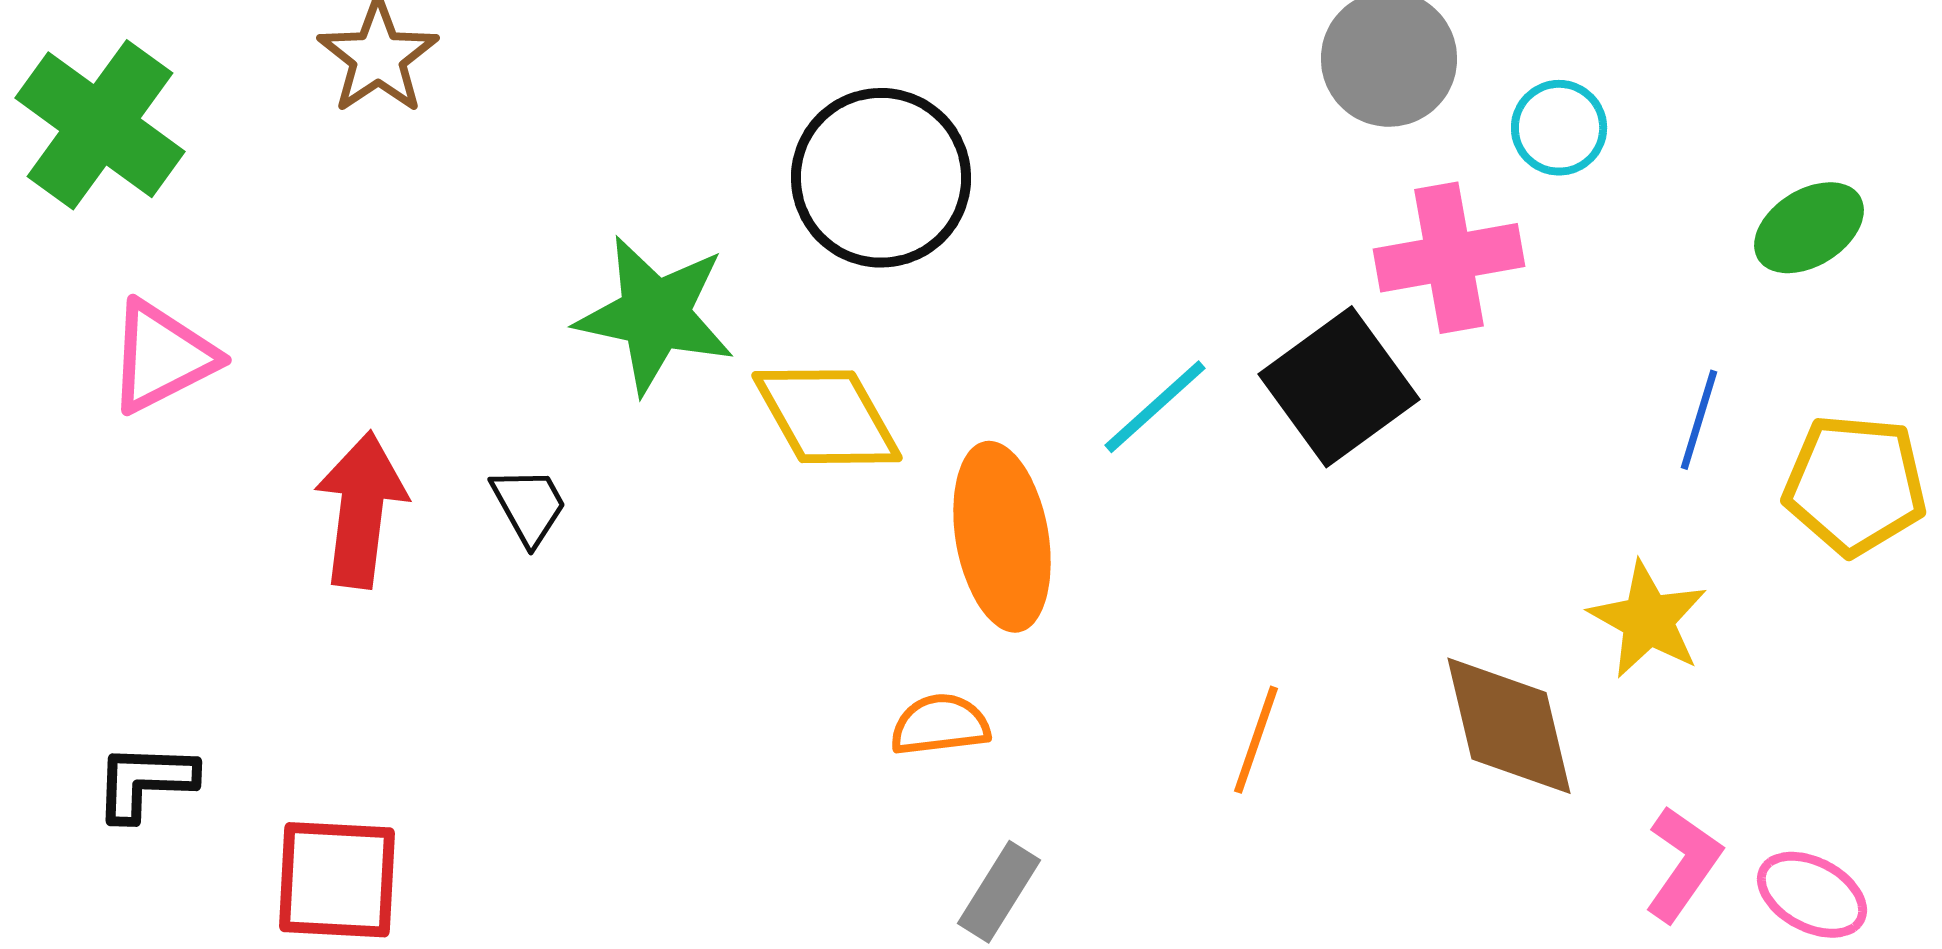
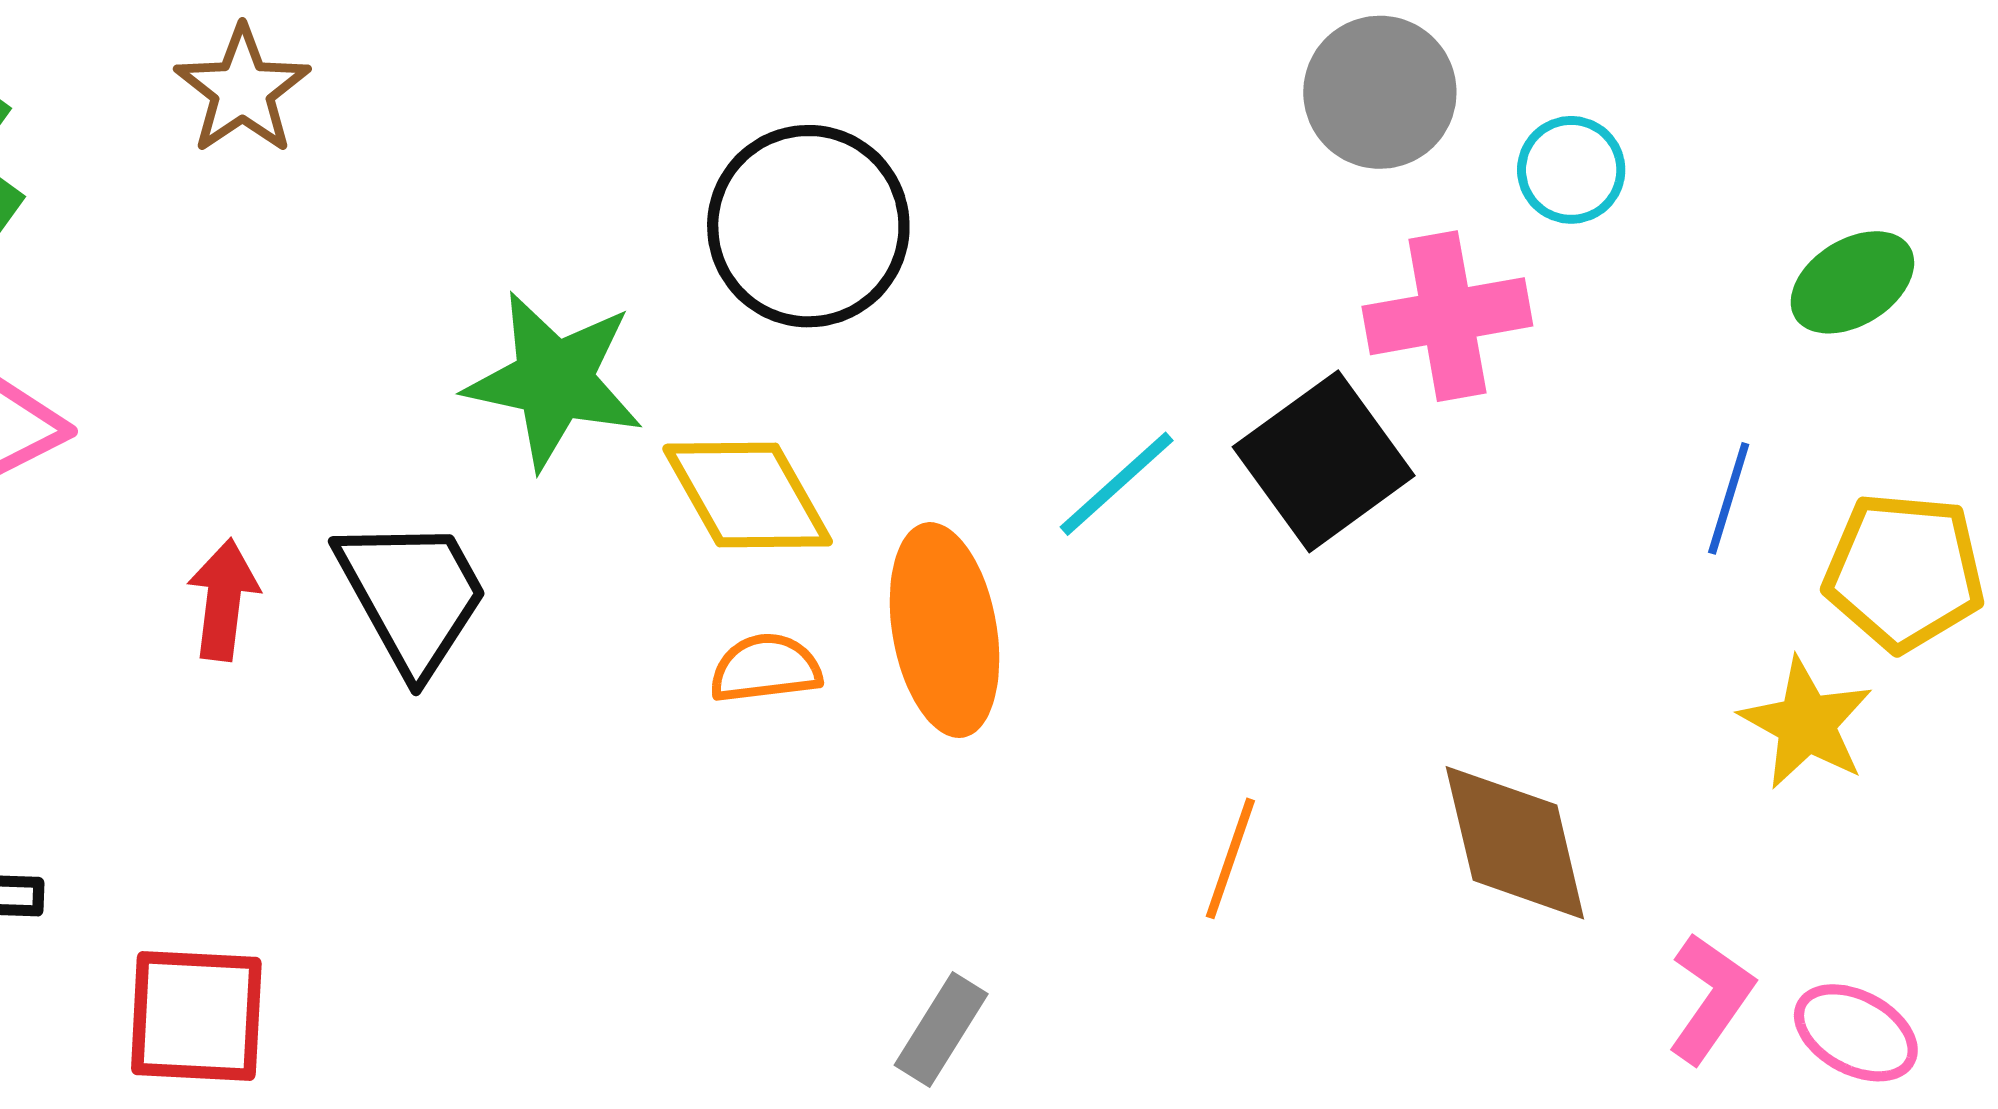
black trapezoid: (529, 506) -> (412, 595), size x1.8
red arrow: (361, 510) -> (223, 600), size x0.7
yellow star: (1648, 620) -> (1806, 723), moved
orange semicircle: (940, 725) -> (766, 668), moved

